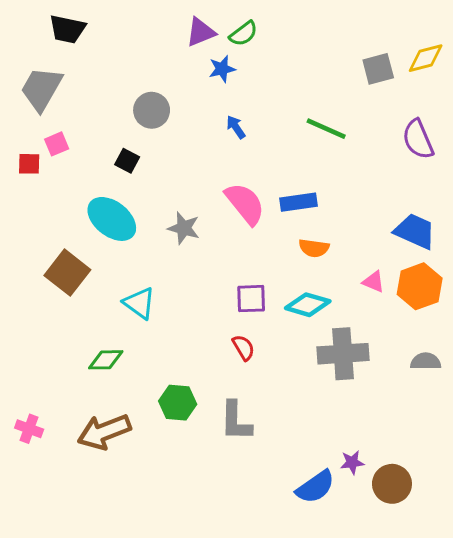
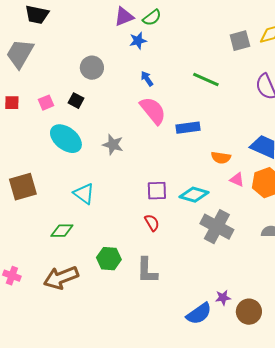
pink square: (57, 144) -> (46, 103), moved
pink semicircle: (245, 204) -> (153, 111), moved
orange semicircle: (314, 248) -> (221, 158), moved
brown square: (67, 273) -> (23, 187), moved, turned 36
gray cross: (343, 354) -> (217, 227), turned 32

